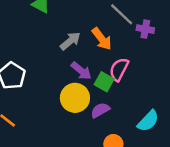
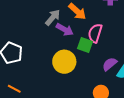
purple arrow: (81, 71) -> (65, 30), moved
purple semicircle: (100, 110) -> (110, 64), moved

